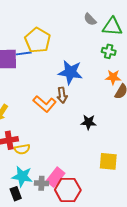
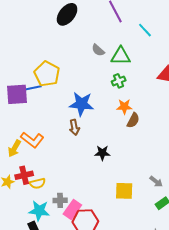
green cross: (109, 51) -> (119, 81), turned -32
orange L-shape: (45, 104) -> (32, 140), moved
gray cross: (41, 183) -> (60, 200), moved

